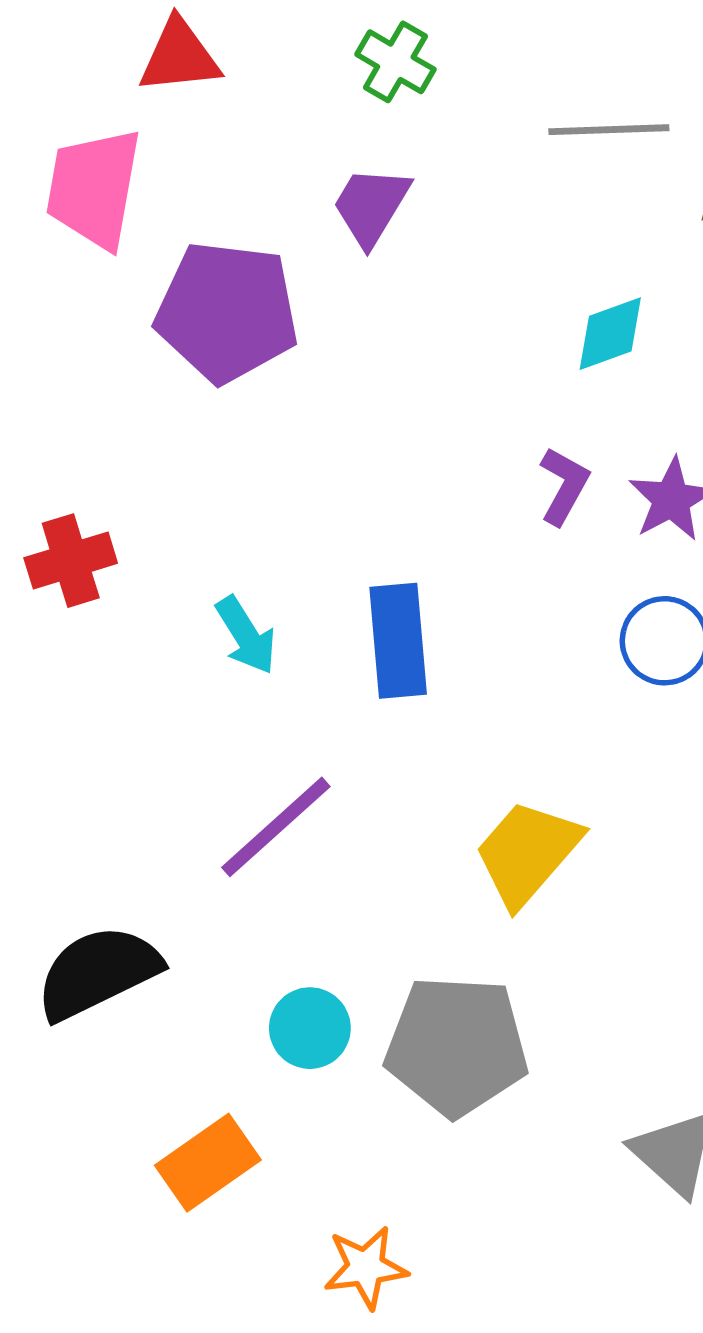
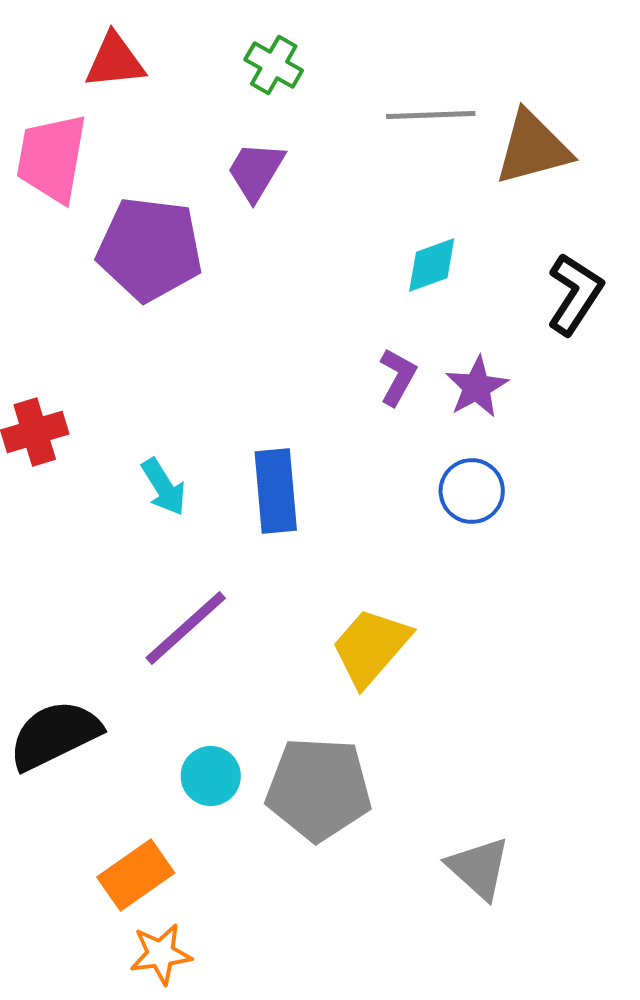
orange star: (366, 1267) -> (161, 954), moved

